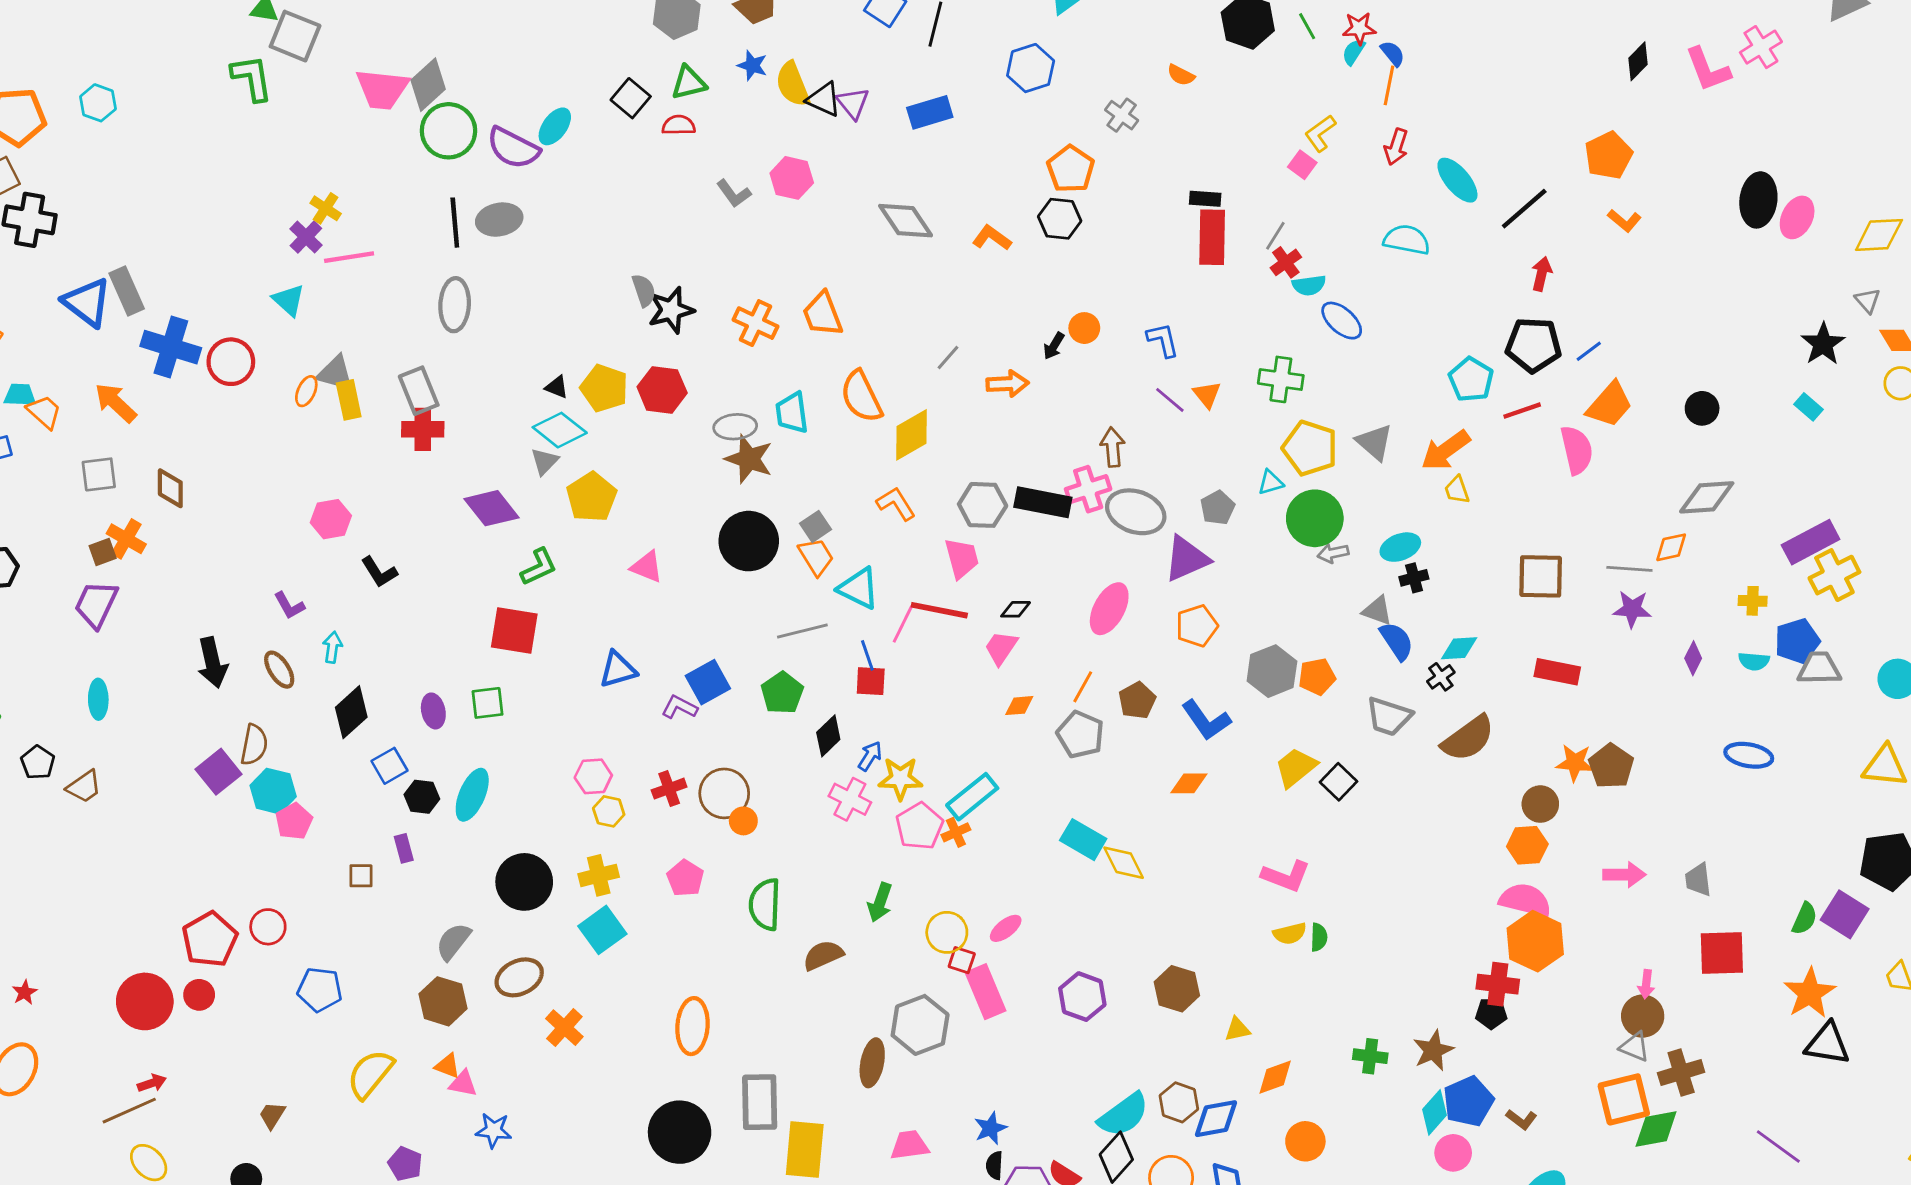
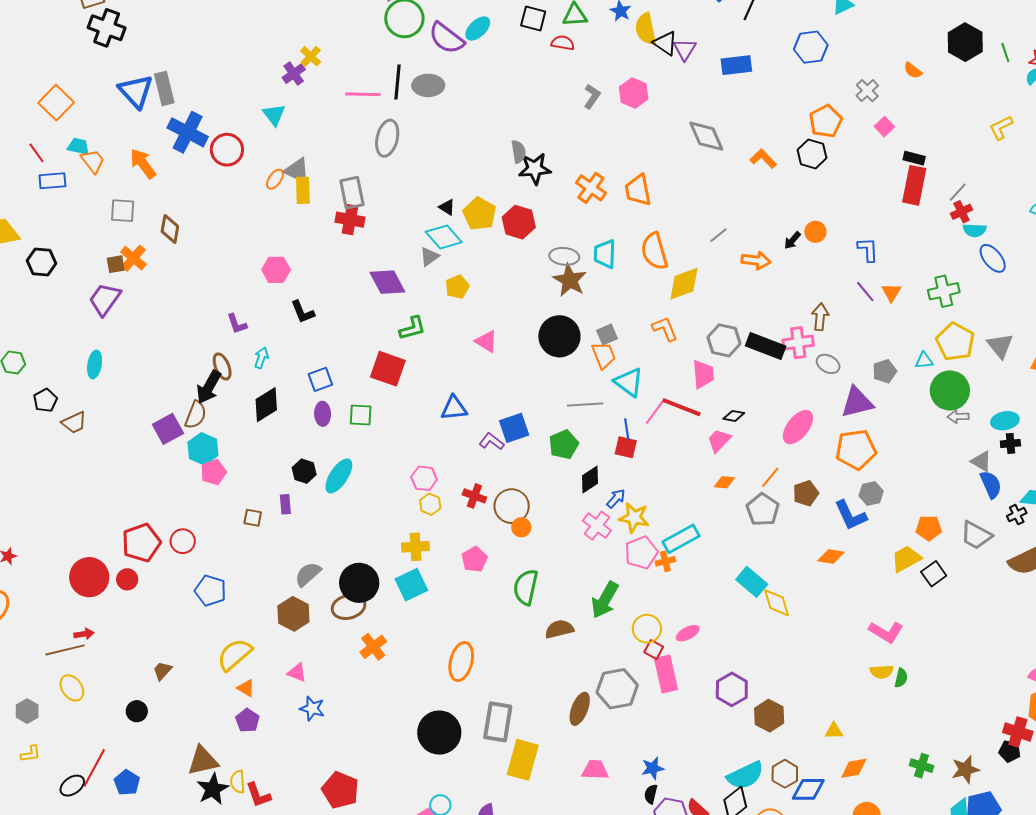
black square: (631, 98) -> (533, 19), turned -36
pink square: (1302, 165) -> (884, 127), moved
gray L-shape: (734, 193) -> (592, 96), turned -120
pink line: (349, 257) -> (363, 94), moved
green cross: (1281, 379) -> (944, 291), turned -32
yellow pentagon: (592, 497) -> (457, 287), size x0.7
gray ellipse: (1136, 512) -> (828, 364), size x0.6
orange pentagon: (1197, 626) -> (856, 450), size x1.4
black arrow: (212, 663) -> (209, 387), moved, turned 32
gray hexagon: (1272, 671) -> (871, 493), moved, size x0.7
orange pentagon: (1317, 677) -> (929, 528), moved
blue square: (390, 766) -> (320, 379), moved
red cross: (669, 789) -> (474, 496), turned 30
black circle: (524, 882) -> (359, 583), moved
green arrow: (880, 902) -> (605, 600), size x1.4
brown hexagon: (1177, 989) -> (769, 716), moved
orange triangle: (447, 1066) -> (246, 688), moved

